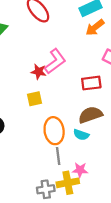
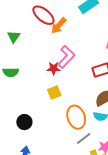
orange arrow: (95, 27) -> (59, 26), moved
gray line: (58, 156) -> (84, 138), turned 70

